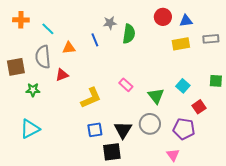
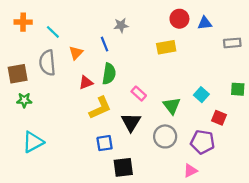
green semicircle: (129, 34) -> (109, 74), moved
yellow rectangle: (181, 44) -> (166, 47), moved
orange triangle: (69, 48) -> (76, 53), turned -40
red triangle: (62, 75) -> (86, 83), moved
green star: (33, 90) -> (24, 100), moved
red square: (199, 107) -> (219, 118), turned -32
black triangle: (123, 130) -> (131, 122), moved
pink triangle: (173, 155) -> (190, 171), turned 40

